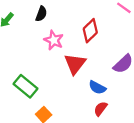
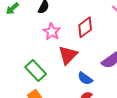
green rectangle: (26, 86) -> (36, 71), moved

